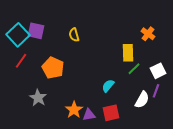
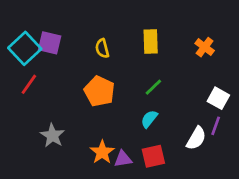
yellow rectangle: (128, 53) -> (151, 41), moved
orange pentagon: (53, 68) -> (99, 91), moved
green line: (134, 69) -> (153, 87), moved
white square: (158, 71) -> (218, 98), turned -35

